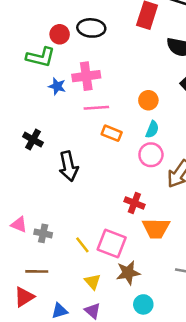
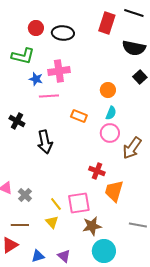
red circle: (60, 34) -> (36, 28), moved
pink line: (96, 108) -> (49, 96), moved
orange trapezoid: (156, 228) -> (114, 191), turned 105
gray cross: (43, 233) -> (25, 195), turned 32
pink square: (112, 244) -> (79, 203), turned -30
yellow triangle: (93, 282) -> (52, 222), moved
cyan circle: (143, 304) -> (104, 251), size x1.5

